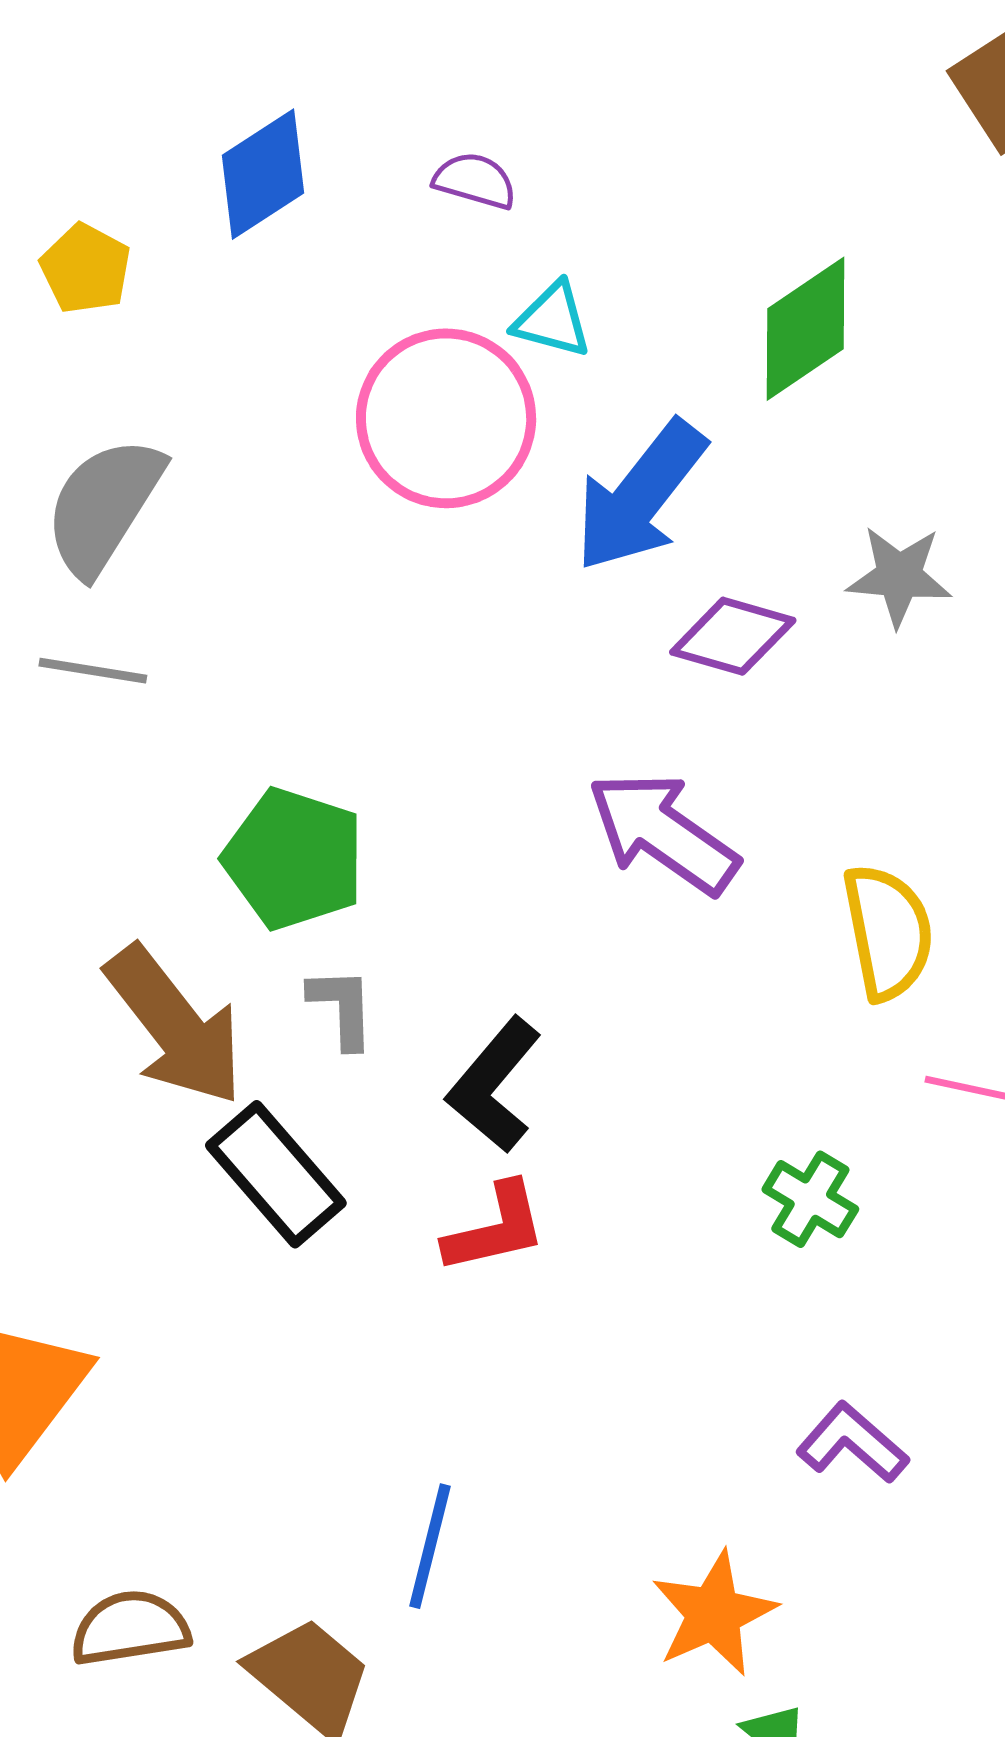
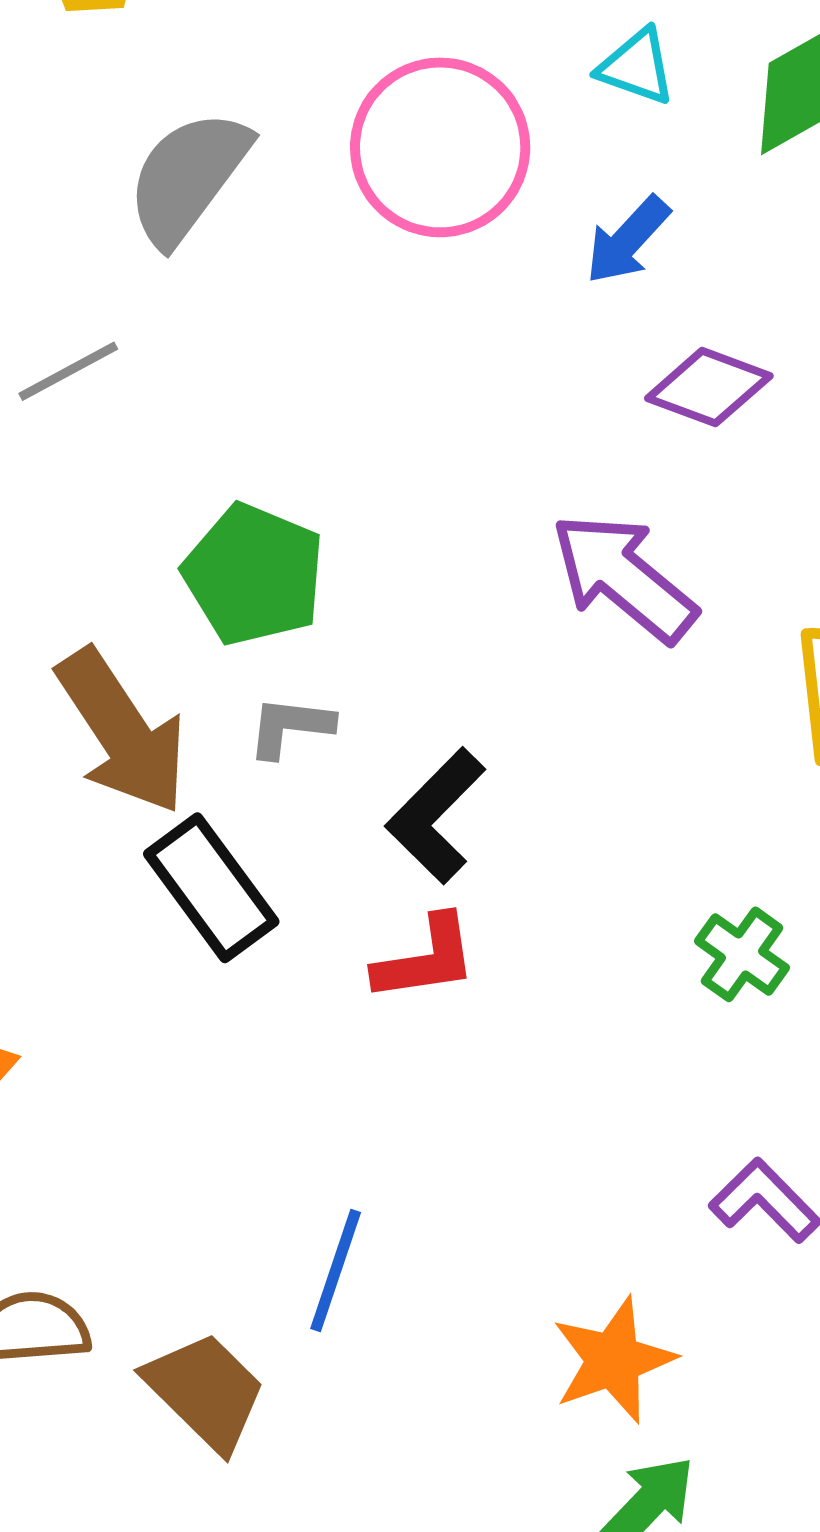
cyan triangle: (553, 320) -> (637, 67), moved
blue arrow: (640, 496) -> (628, 240), size x0.6
gray semicircle: (104, 506) -> (188, 177), moved
gray line: (93, 671) -> (68, 371), turned -42
gray L-shape: (342, 1008) -> (290, 727), turned -86

